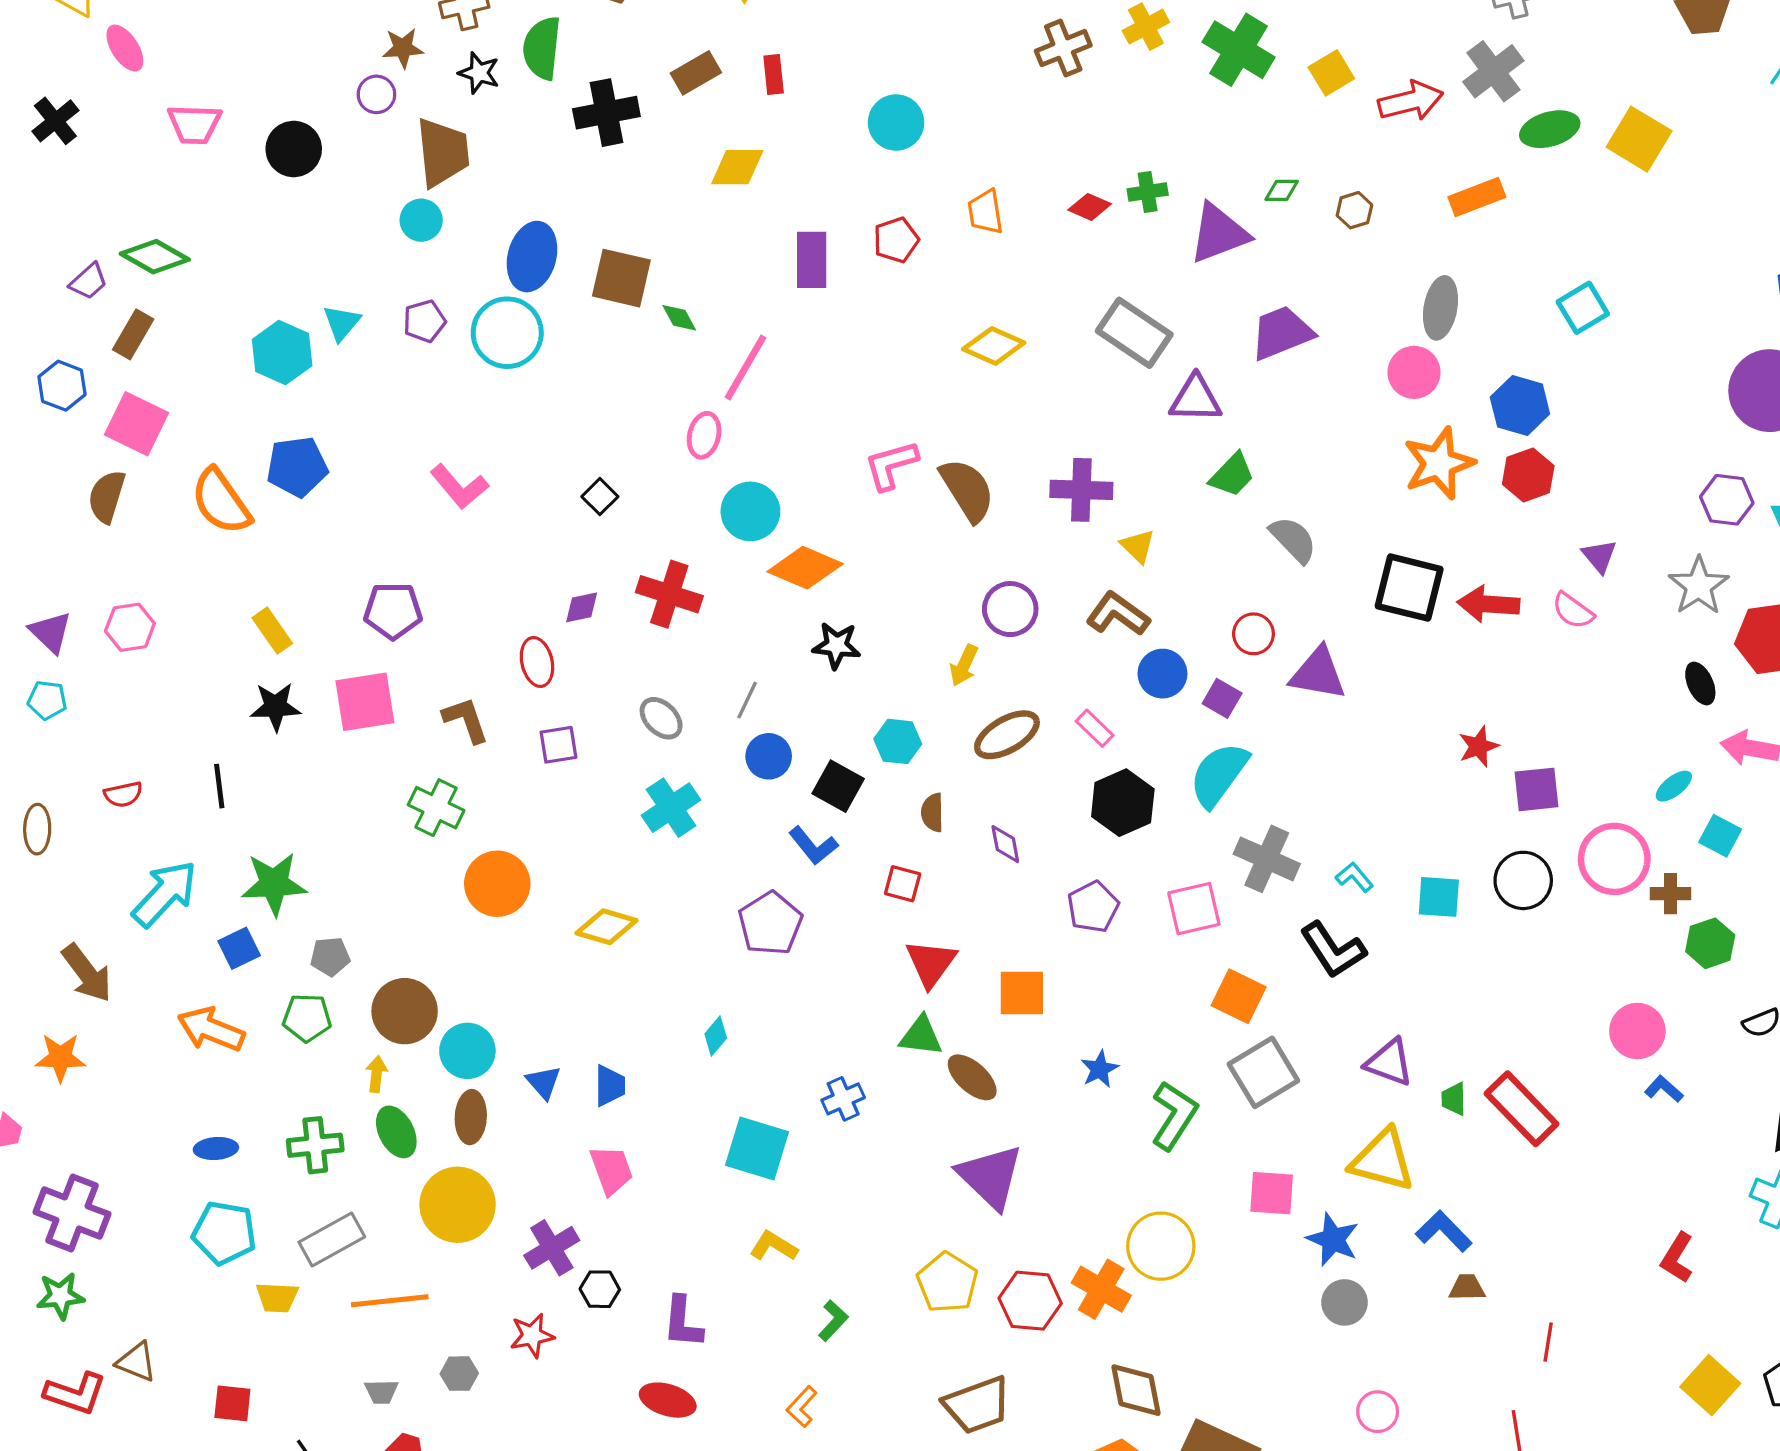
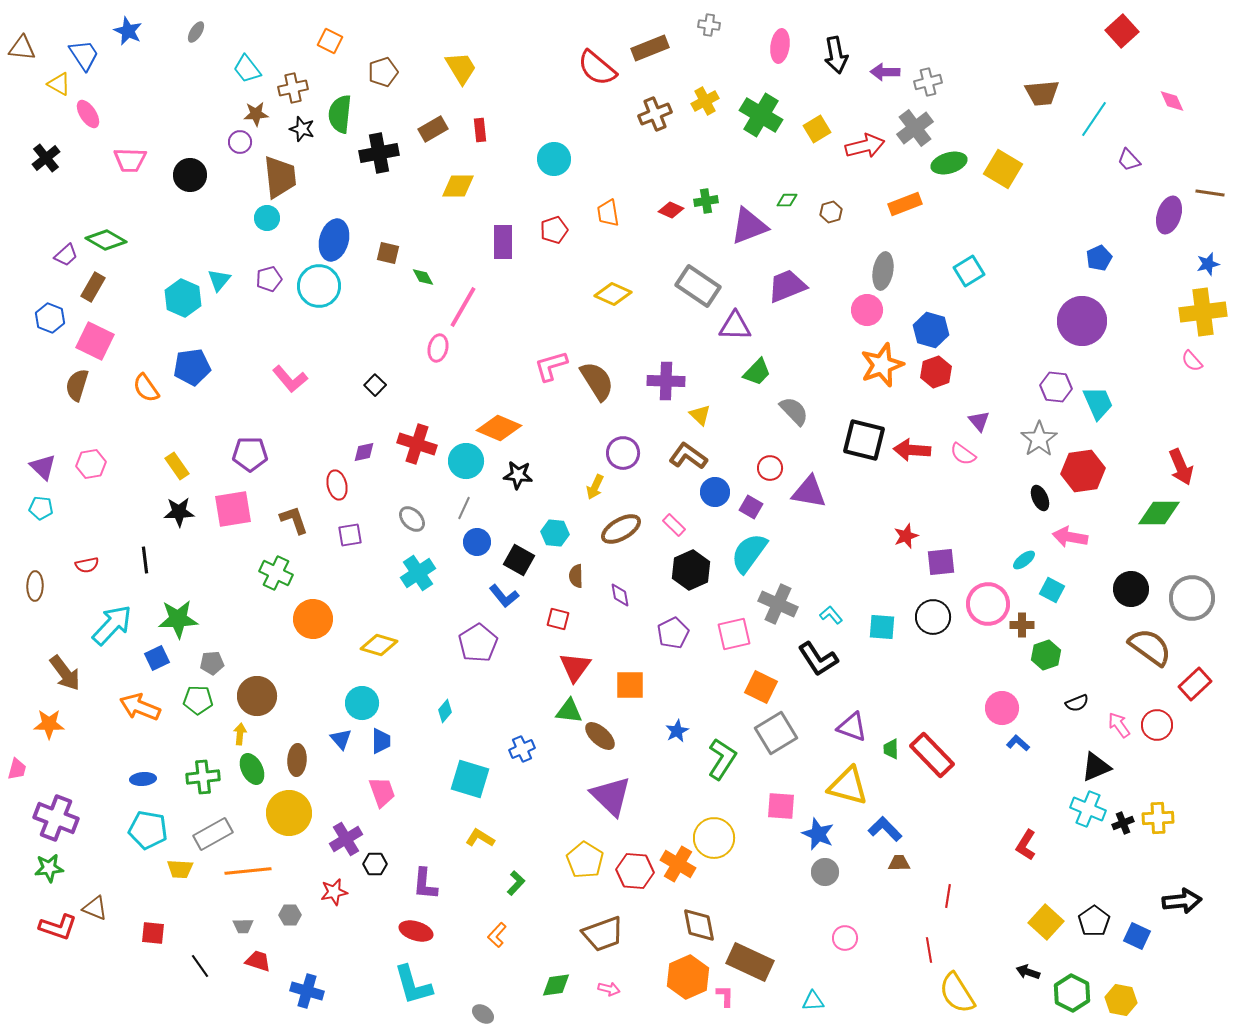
brown square: (621, 278) -> (388, 253), size x0.6
orange semicircle: (221, 501) -> (146, 388), size x0.7
cyan circle: (750, 511) -> (466, 461), moved
cyan circle: (467, 1051) -> (362, 703), moved

